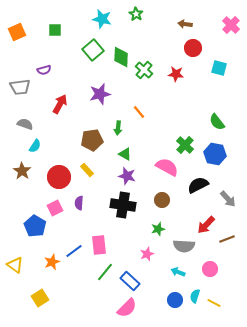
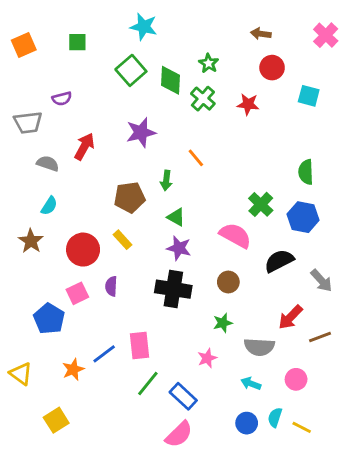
green star: (136, 14) -> (209, 63), moved
green semicircle: (217, 122) -> (306, 172), turned 36
gray semicircle: (25, 124) -> (48, 163), moved

